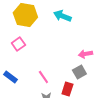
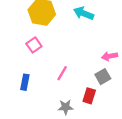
blue rectangle: (10, 77) -> (25, 82), turned 64
pink line: (43, 77) -> (62, 73), moved, turned 64

